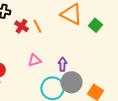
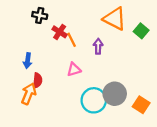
orange line: (37, 26) -> (72, 40), moved
purple arrow: (62, 64) -> (98, 46), moved

